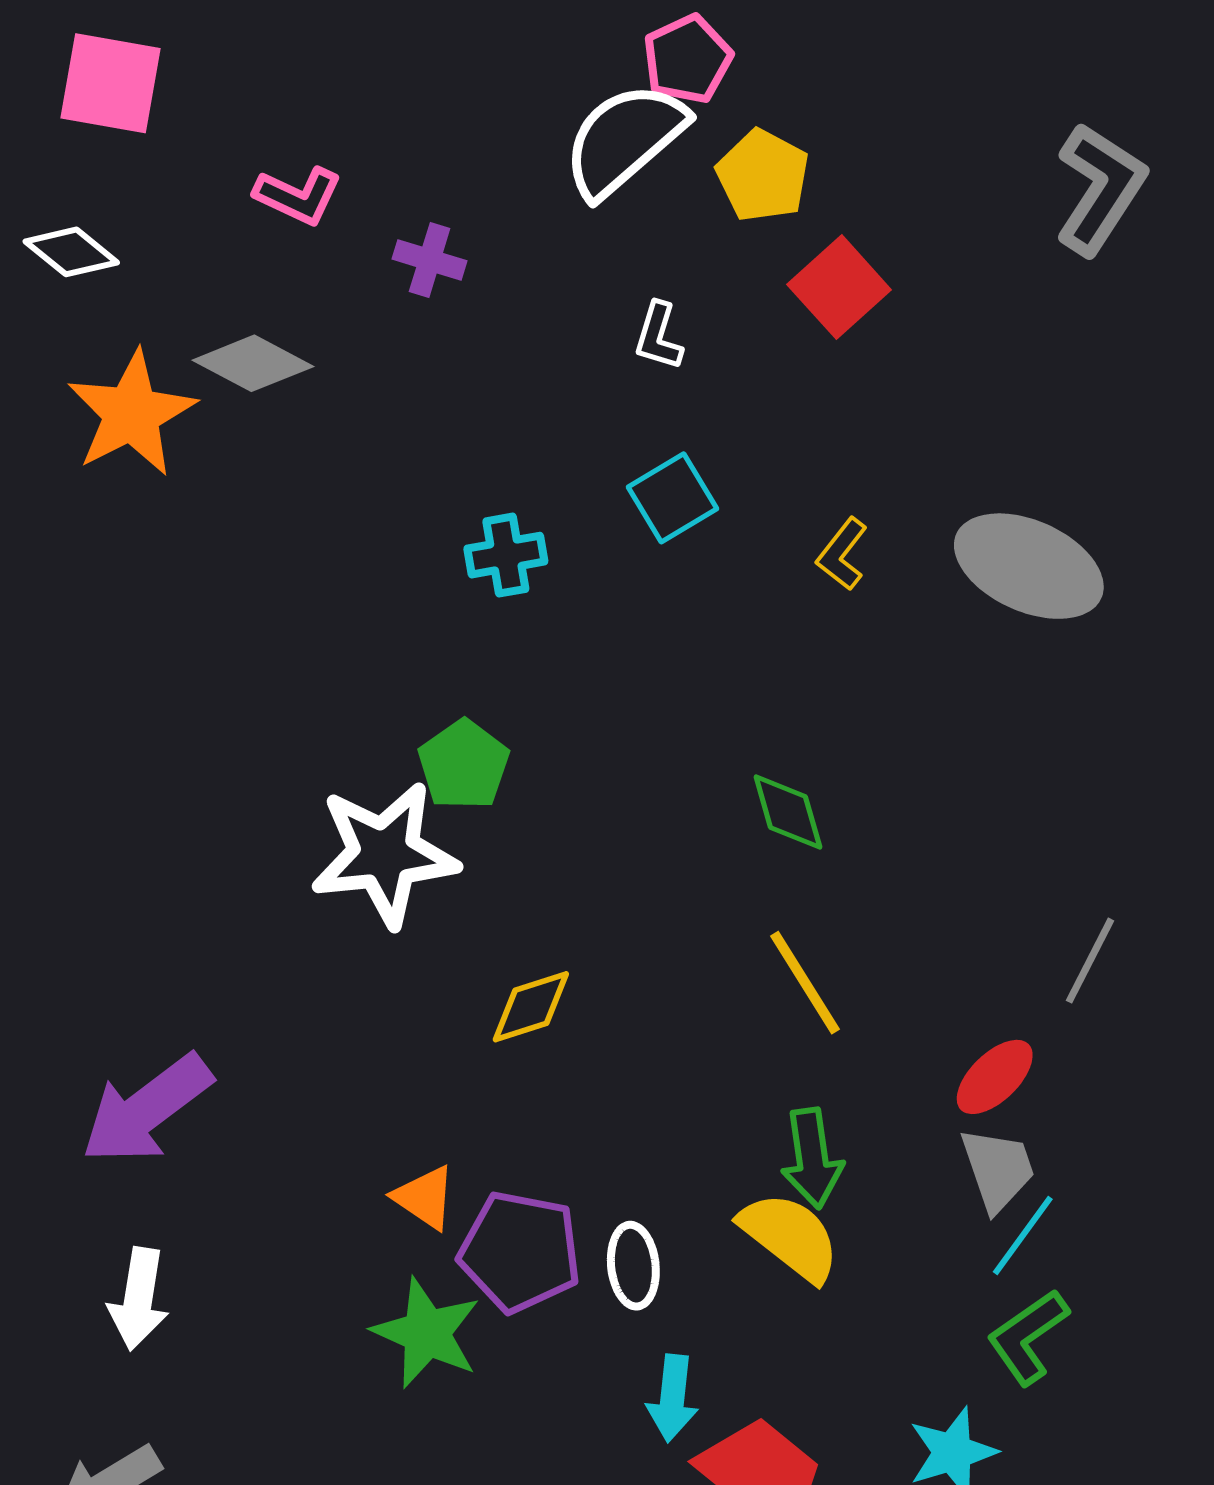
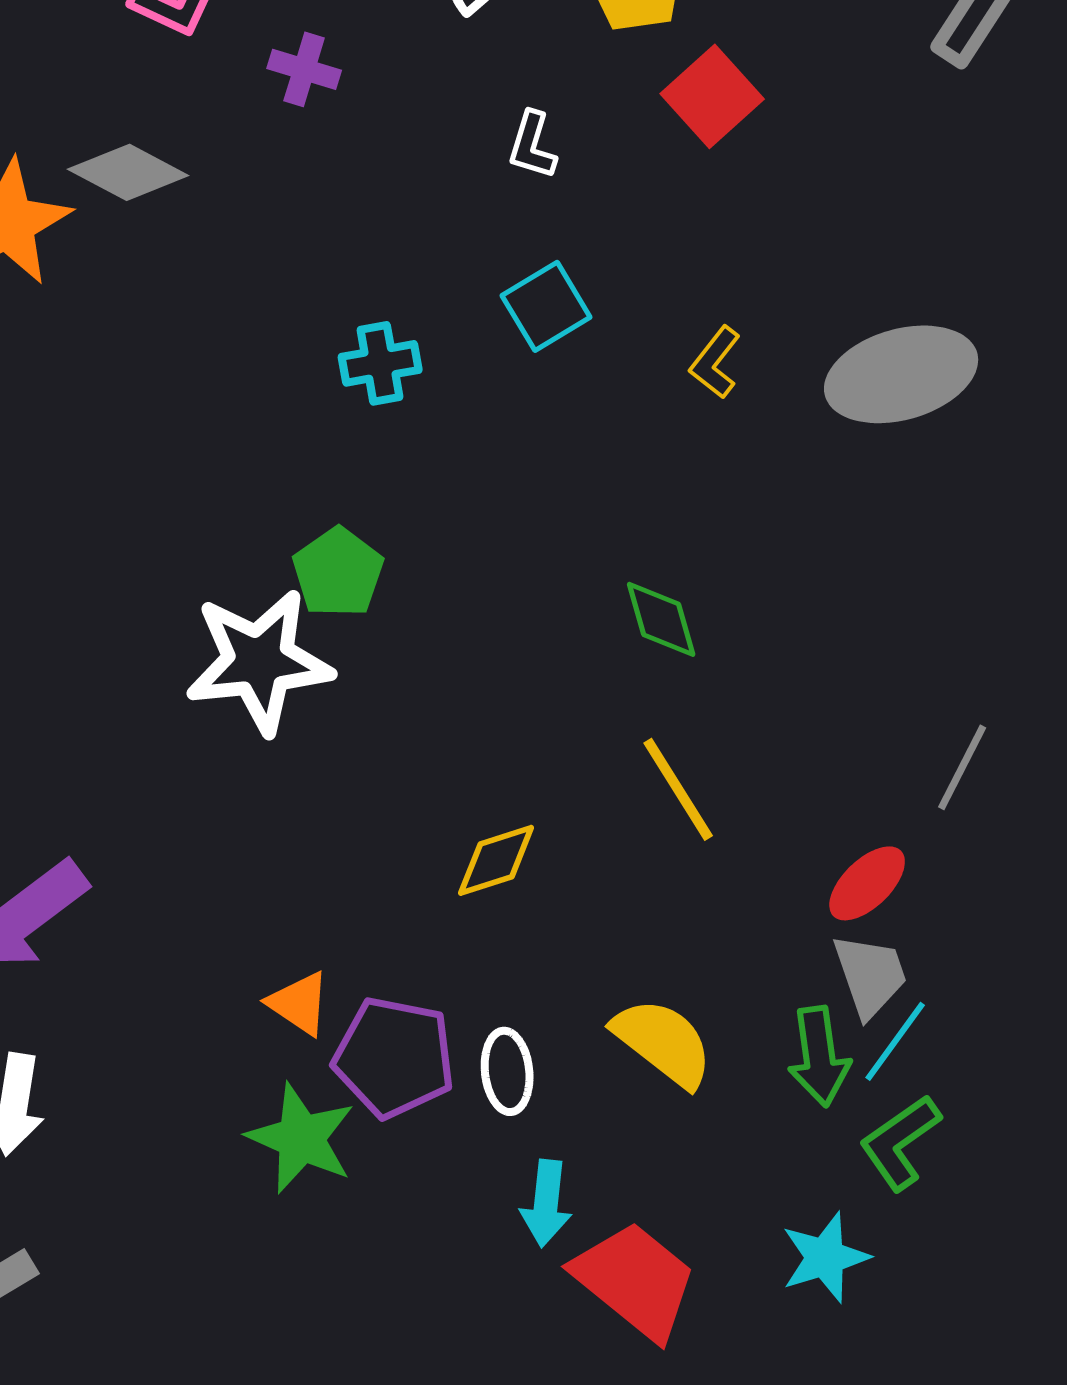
gray ellipse: (1029, 566) -> (901, 374), turned -40
yellow diamond: (531, 1007) -> (496, 860), moved
green arrow: (812, 1158) -> (819, 1056), moved

